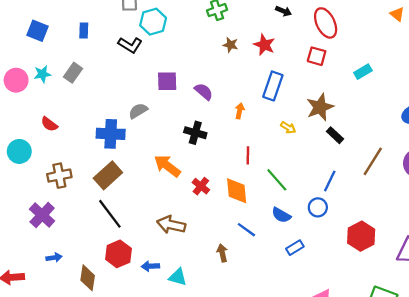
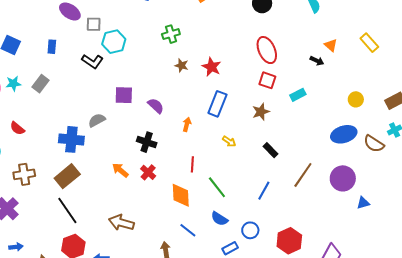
black arrow: (283, 11) -> (317, 61), moved
red square: (317, 56) -> (267, 80), moved
brown star: (320, 107) -> (261, 112), moved, size x0.7
orange arrow: (167, 166) -> (120, 170), size x0.7
red cross: (201, 186) -> (148, 172), moved
blue circle: (318, 207) -> (250, 230), moved

